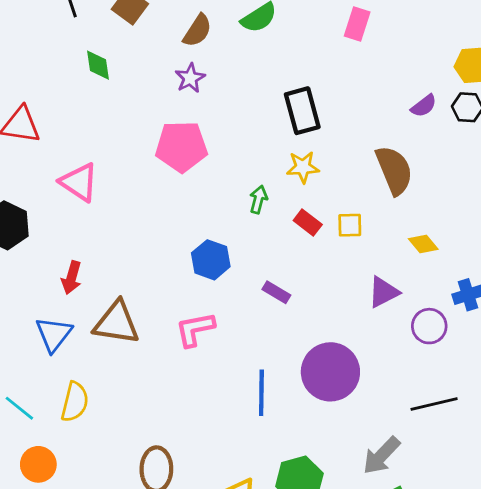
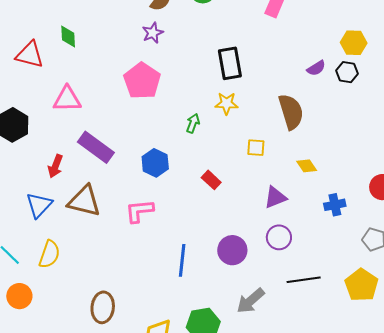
green diamond: (98, 65) -> (68, 36), moved
pink pentagon: (181, 147) -> (142, 81), turned 30
pink triangle: (79, 182) -> (67, 99), turned -40
red rectangle: (308, 222) -> (211, 180), moved
purple rectangle: (276, 292) -> (96, 147), moved, size x1.8
purple circle: (429, 326) -> (279, 237), moved
purple circle: (330, 372) -> (232, 250), size x0.7
gray arrow: (381, 456) -> (251, 301), moved

